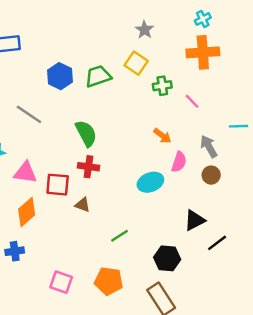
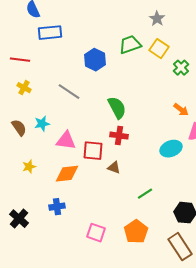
gray star: (144, 30) -> (157, 19), moved
green trapezoid: (98, 76) -> (130, 45), moved
green cross: (162, 86) -> (181, 68), turned -35
orange diamond: (27, 212) -> (67, 174), turned 35
orange pentagon: (109, 281) -> (136, 232), turned 30

